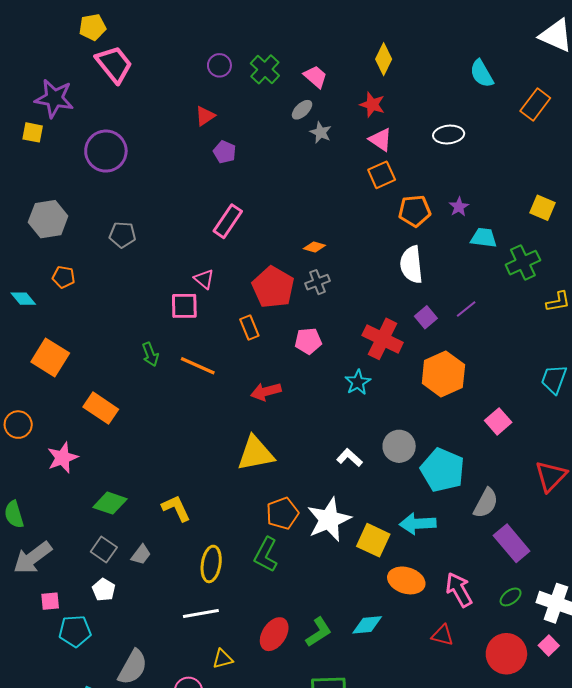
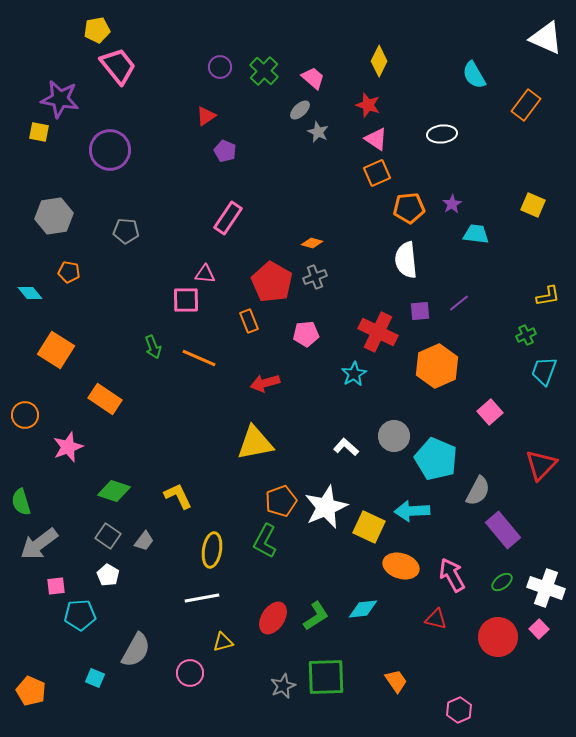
green cross: (523, 263) -> (526, 335), moved, size x0.6
pink triangle: (204, 279) -> (205, 274), turned -35
purple square: (426, 317) -> (420, 311), turned 35

